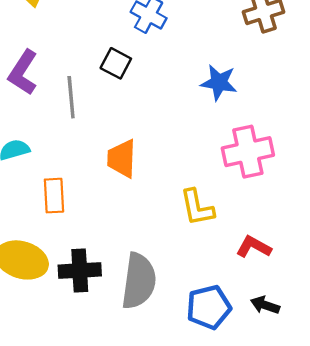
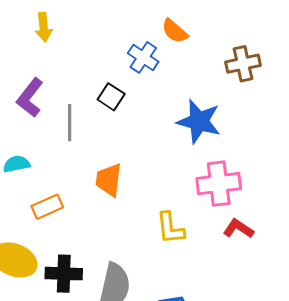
blue star: (219, 83) -> (199, 121), size x1.4
orange rectangle: (54, 196) -> (47, 207), turned 64
red L-shape: (254, 247) -> (238, 229), moved

